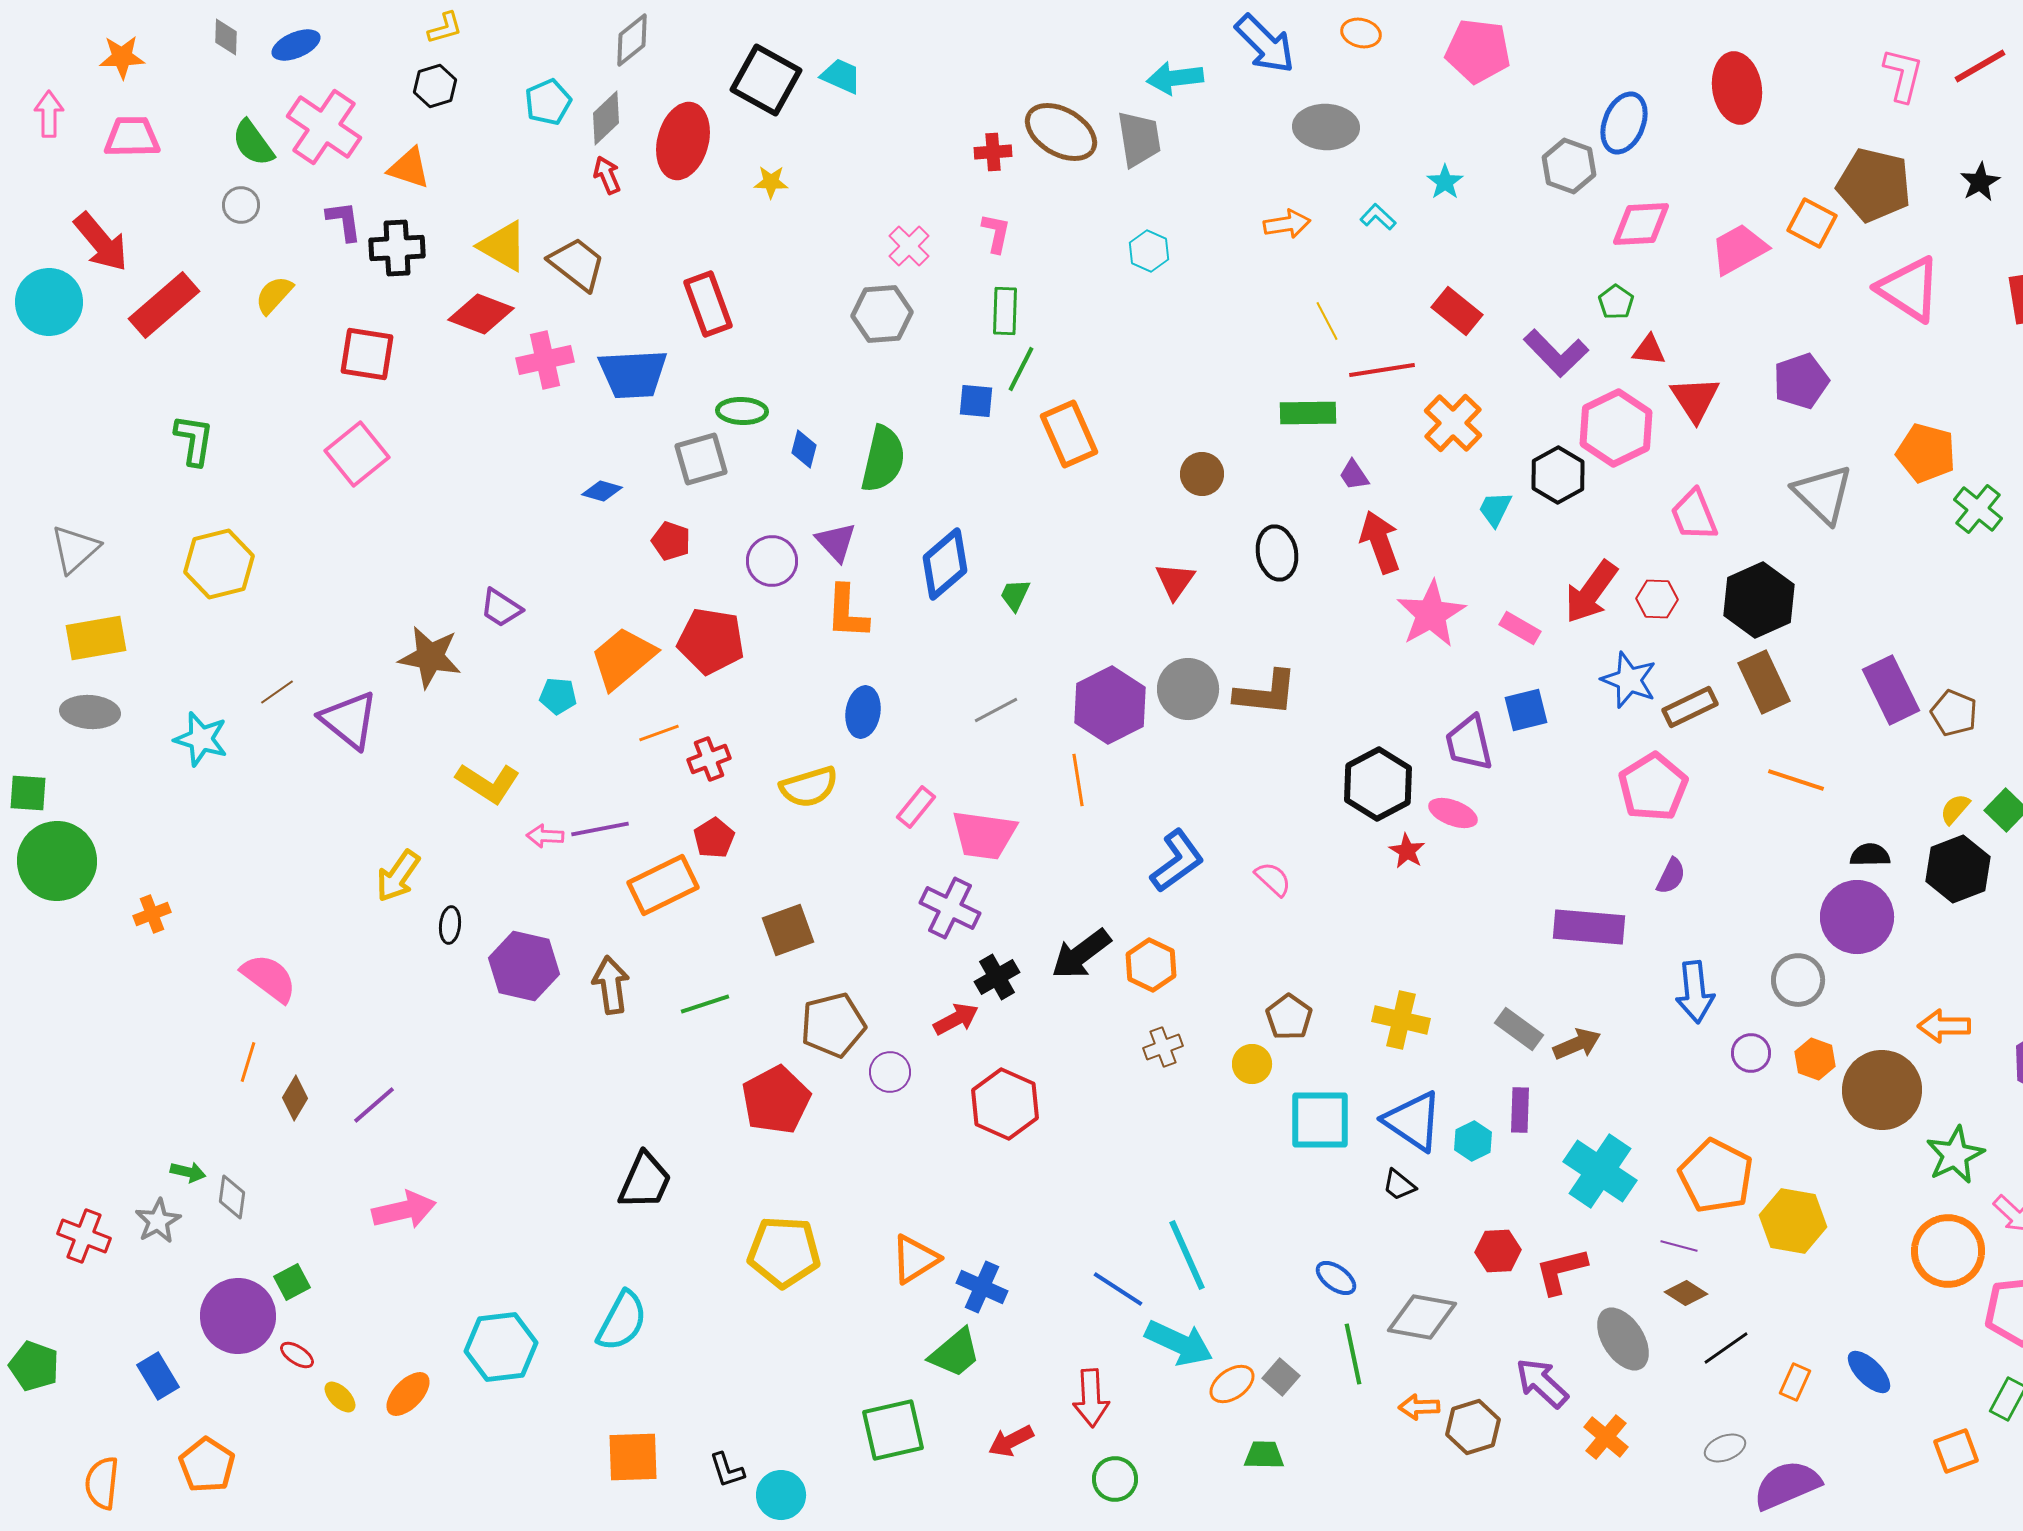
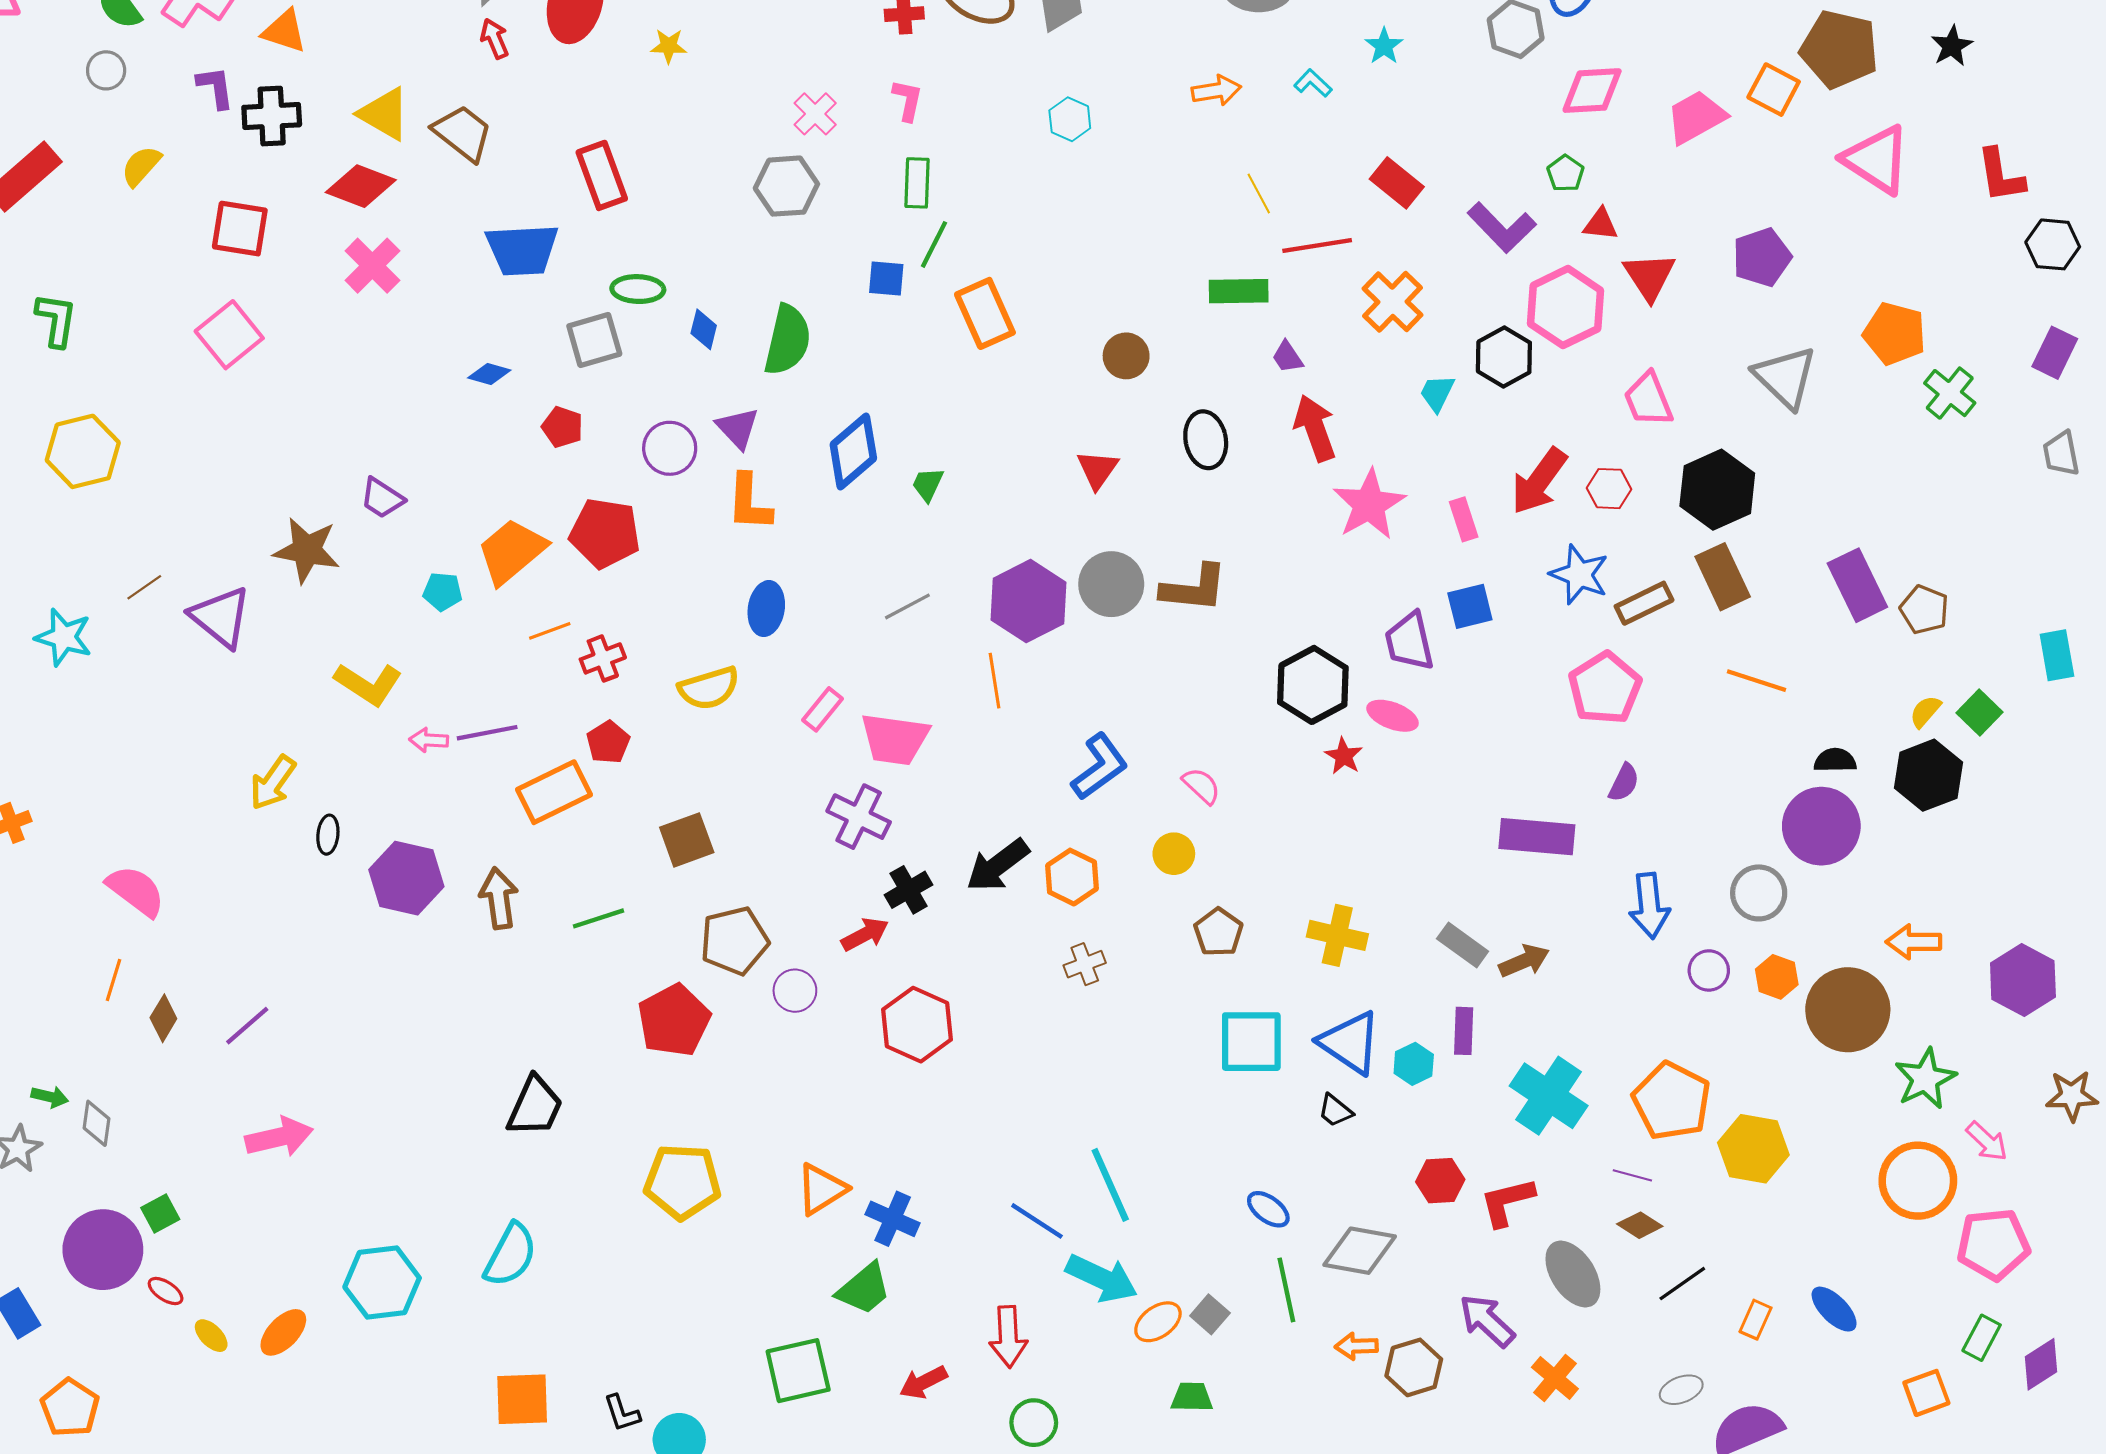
pink cross: (545, 360) -> (372, 266), moved, turned -32
pink rectangle: (1520, 628) -> (1464, 519), turned 42
yellow circle: (1252, 1064) -> (1174, 854), moved

